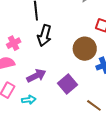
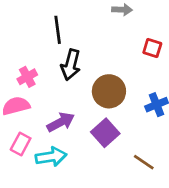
brown circle: (85, 49) -> (109, 91), moved
cyan arrow: (29, 100) -> (51, 157), size x1.5

